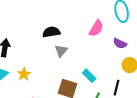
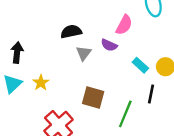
purple semicircle: (120, 43) -> (109, 45), moved
cyan rectangle: (89, 76) -> (140, 65), moved

